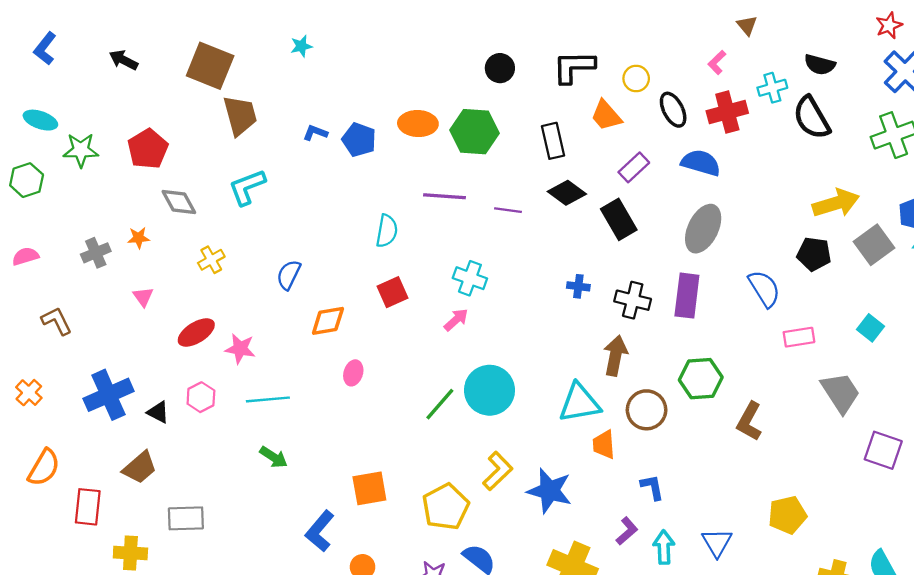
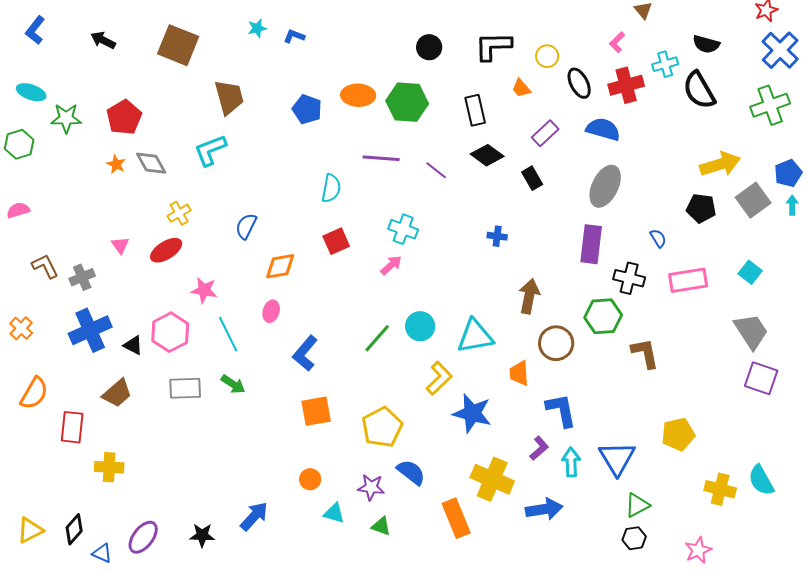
brown trapezoid: (240, 115) -> (229, 97), moved
orange trapezoid: (606, 115) -> (521, 88), size x0.7
blue L-shape: (315, 133) -> (294, 36), moved
purple line: (508, 210) -> (436, 170), turned 30
black rectangle: (619, 219) -> (532, 178), size x0.7
orange star: (139, 238) -> (116, 164), moved, turned 30
gray cross: (96, 253) -> (82, 277), moved
blue semicircle: (764, 289) -> (658, 238), size x0.6
black cross: (633, 300) -> (629, 278), moved
red ellipse: (196, 332) -> (166, 250), moved
pink rectangle: (799, 337) -> (688, 280), size x1.4
pink ellipse: (353, 373) -> (271, 311), moved
cyan circle: (490, 390) -> (420, 326), size x0.7
gray trapezoid: (840, 393) -> (751, 331), moved
pink hexagon: (201, 397) -> (170, 332), size x1.5
cyan line: (268, 399) -> (228, 334), turned 69
cyan triangle: (580, 403) -> (475, 336), moved
brown L-shape: (749, 421) -> (645, 353), turned 140
yellow L-shape: (498, 471) -> (439, 378), moved
blue L-shape: (652, 487) -> (561, 410), size x1.5
gray rectangle: (186, 518) -> (185, 388), moved
blue L-shape: (320, 531) -> (305, 353), moved
blue triangle: (717, 543) -> (617, 458), size x1.4

